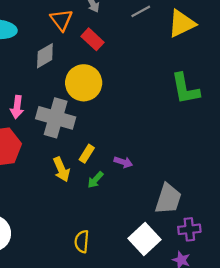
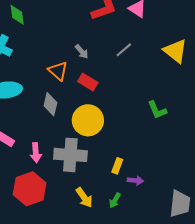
yellow triangle: (182, 24) -> (175, 51), moved, turned -44
gray diamond: (45, 56) -> (50, 104), turned -35
green L-shape: (185, 89) -> (157, 110), moved, size x0.7
yellow rectangle: (87, 154) -> (117, 166), moved

